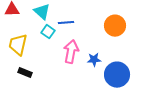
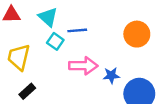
pink arrow: (71, 52) -> (83, 66), turned 80
black rectangle: (25, 73) -> (27, 91), turned -64

